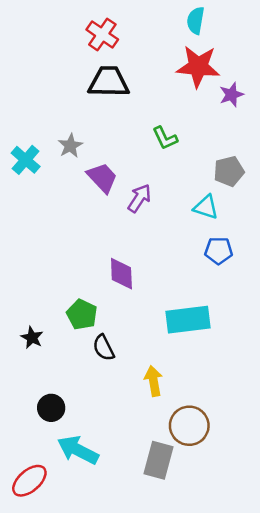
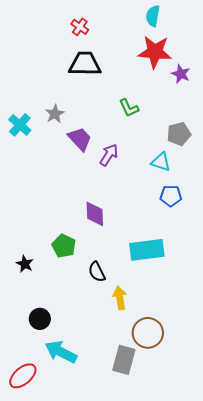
red cross: (102, 35) -> (80, 27), size x0.7
purple star: (231, 95) -> (181, 74), turned -30
black semicircle: (104, 348) -> (97, 272), moved

